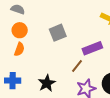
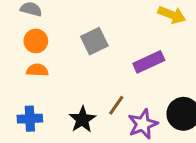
orange semicircle: (19, 49) -> (37, 70), turned -104
brown line: (77, 66) -> (116, 105), moved

